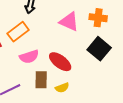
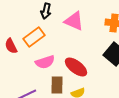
pink triangle: (69, 22) -> (74, 21), moved

